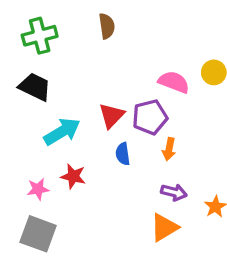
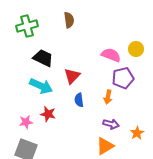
black trapezoid: (35, 87) -> (43, 58), moved
purple pentagon: (150, 117) -> (123, 78), moved
cyan arrow: (62, 132) -> (41, 86), turned 55

